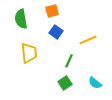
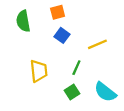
yellow trapezoid: (29, 53) -> (39, 71), moved
cyan semicircle: (95, 83) -> (105, 92), size x1.5

